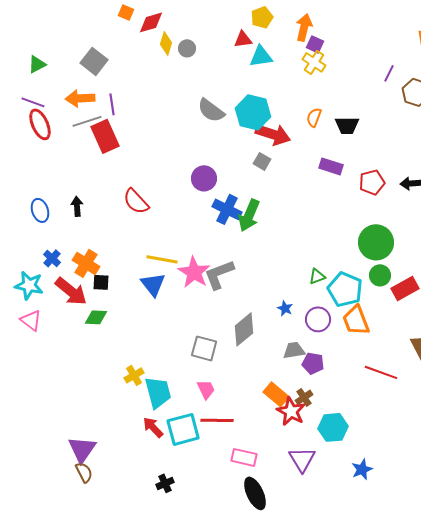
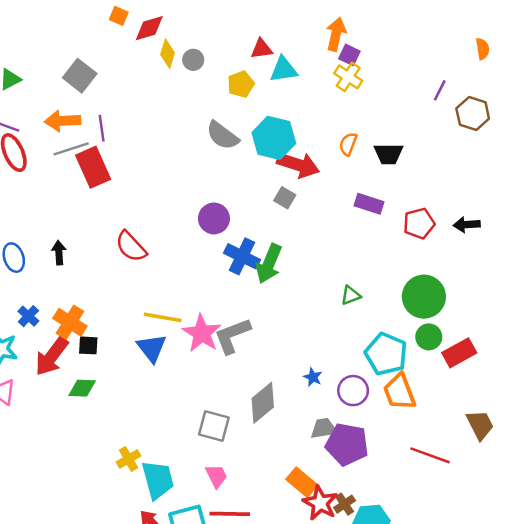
yellow pentagon: (262, 17) -> (241, 84), moved
green triangle: (317, 276) -> (351, 295), moved
red arrow: (71, 291) -> (52, 356), turned 88
purple pentagon: (313, 363) -> (347, 444), size x1.6
brown cross: (304, 397) -> (345, 504), moved

